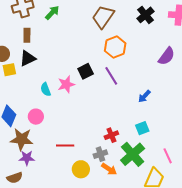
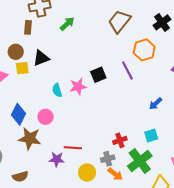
green arrow: (52, 13) -> (67, 24), moved
brown rectangle: (27, 35) -> (28, 27), moved
orange hexagon: (115, 47) -> (144, 50), moved
purple line: (111, 76) -> (127, 70), moved
purple star: (27, 158) -> (57, 159), moved

